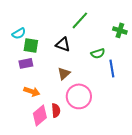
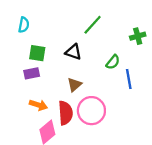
green cross: (120, 30) -> (138, 36), turned -32
cyan semicircle: (19, 33) -> (24, 25), moved, turned -48
green semicircle: (98, 53) -> (113, 62), turned -32
red semicircle: (56, 110) -> (65, 113), moved, size x1.5

